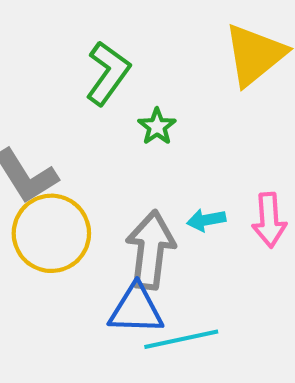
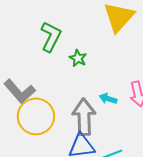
cyan arrow: (206, 220) -> (108, 99), turned 36

